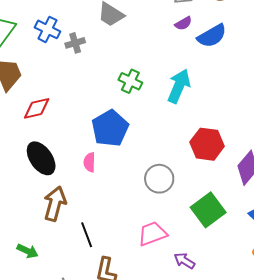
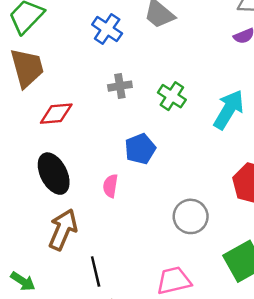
blue cross: (47, 29) -> (107, 29), moved
gray cross: (75, 43) -> (120, 86), moved
blue pentagon: (110, 128) -> (140, 149), size x0.7

